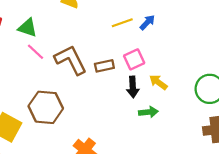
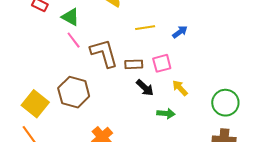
yellow line: (122, 23) -> (145, 28), moved
black arrow: (133, 87) -> (145, 88), moved, turned -54

